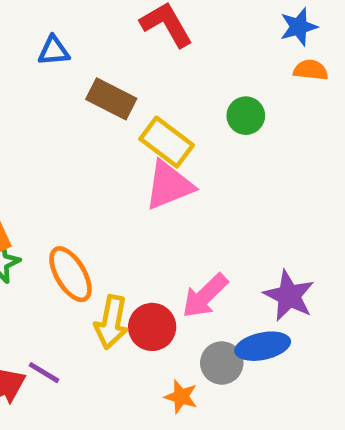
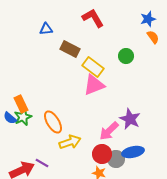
orange semicircle: (311, 70) -> (153, 37), turned 48
purple star: (289, 296) -> (130, 119), moved
yellow arrow: (111, 322) -> (70, 142), turned -120
red circle: (152, 327) -> (102, 154), moved

